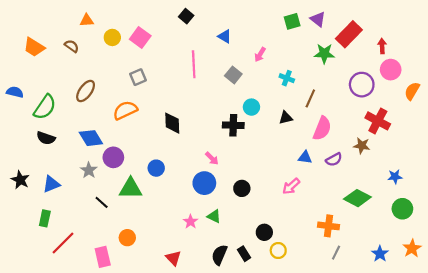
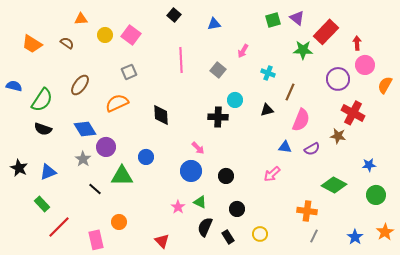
blue triangle: (225, 36) -> (214, 24), moved, turned -40
green rectangle: (45, 218) -> (42, 204), turned -56
black circle: (264, 232) -> (237, 209), moved
black semicircle: (219, 255) -> (205, 227), moved

